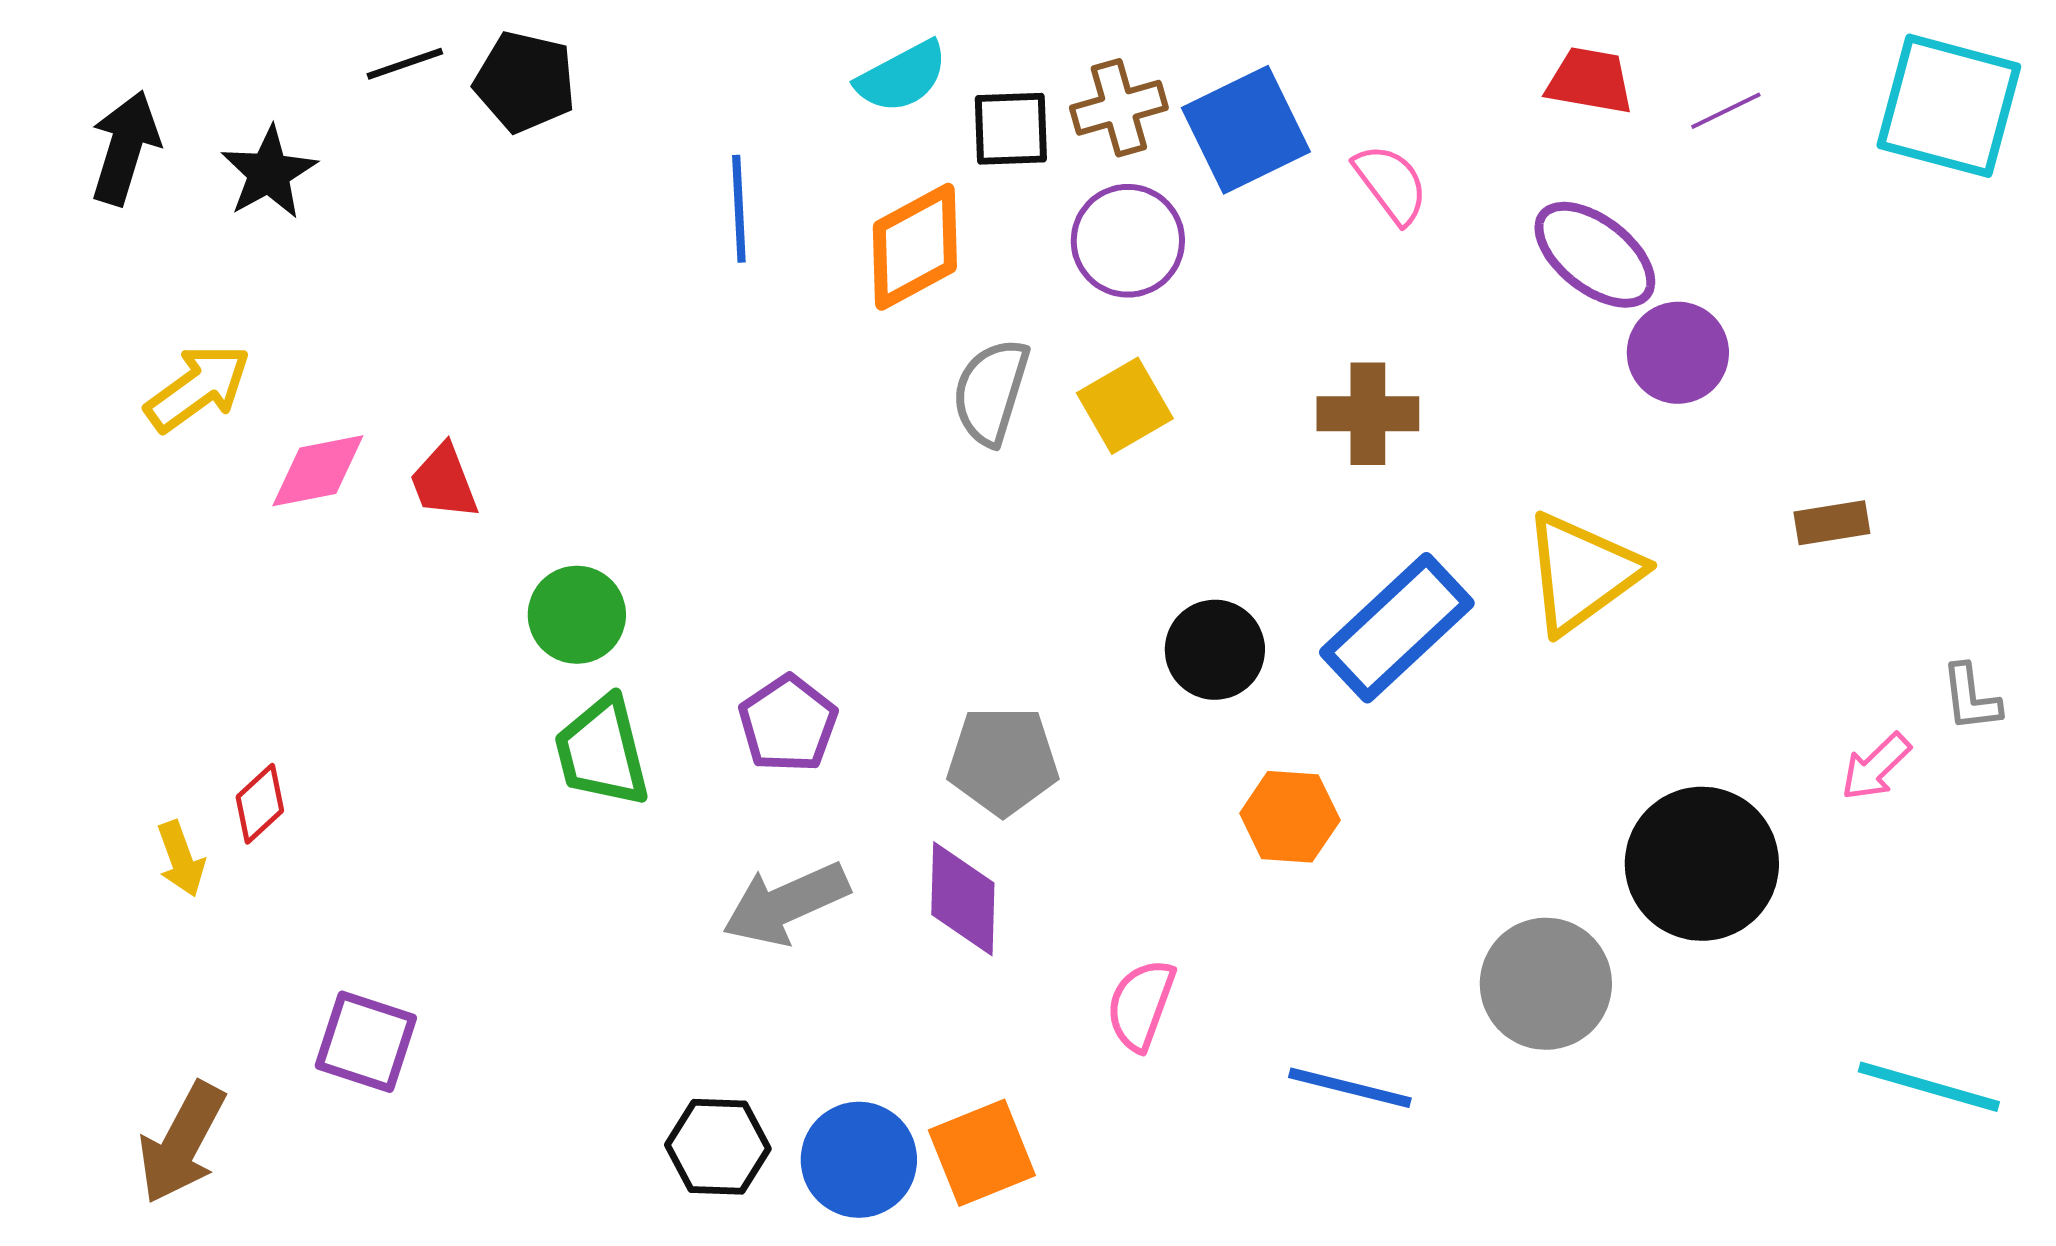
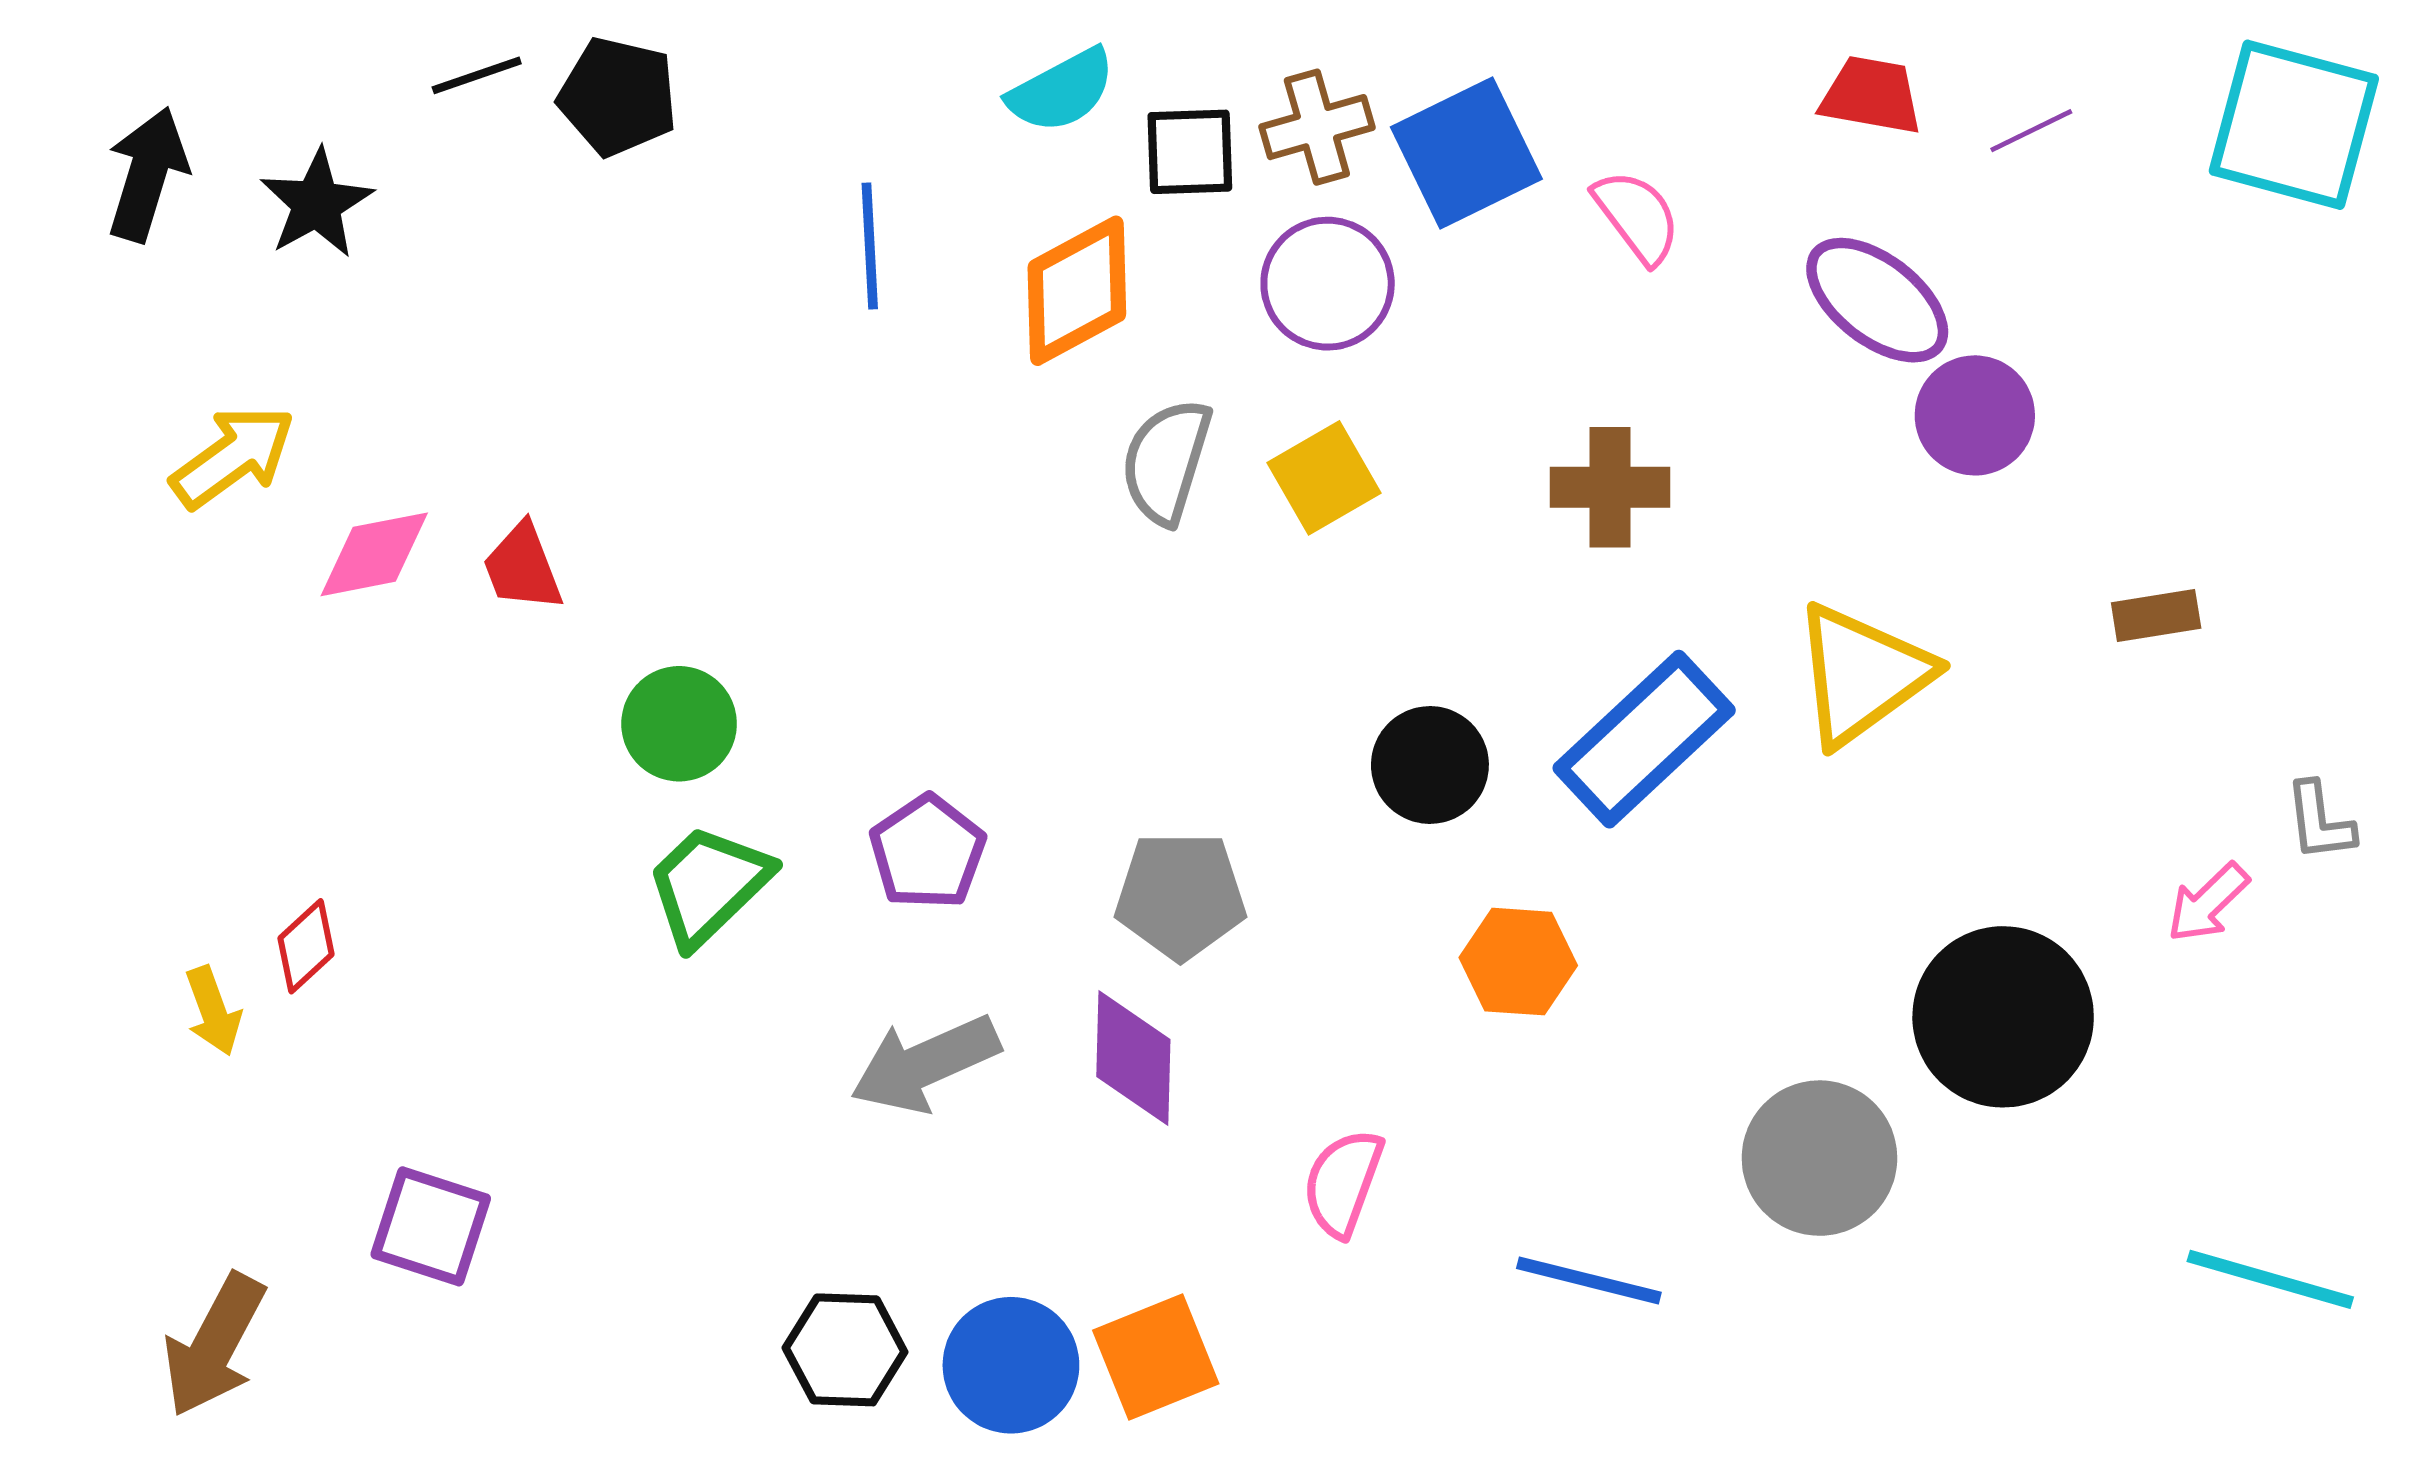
green trapezoid: (602, 752) -> (708, 885), turned 60

